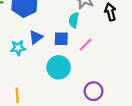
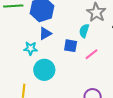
blue triangle: (36, 37) -> (45, 33), moved
cyan circle: (59, 67) -> (44, 70), moved

